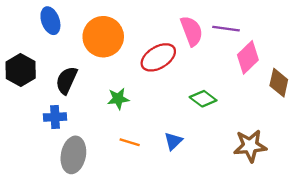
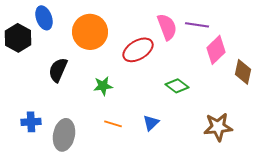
black hexagon: (21, 70) -> (18, 38), moved
blue cross: (55, 117) -> (31, 122), moved

